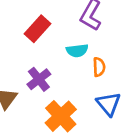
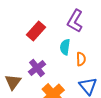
cyan semicircle: (77, 51) -> (65, 47), turned 105

